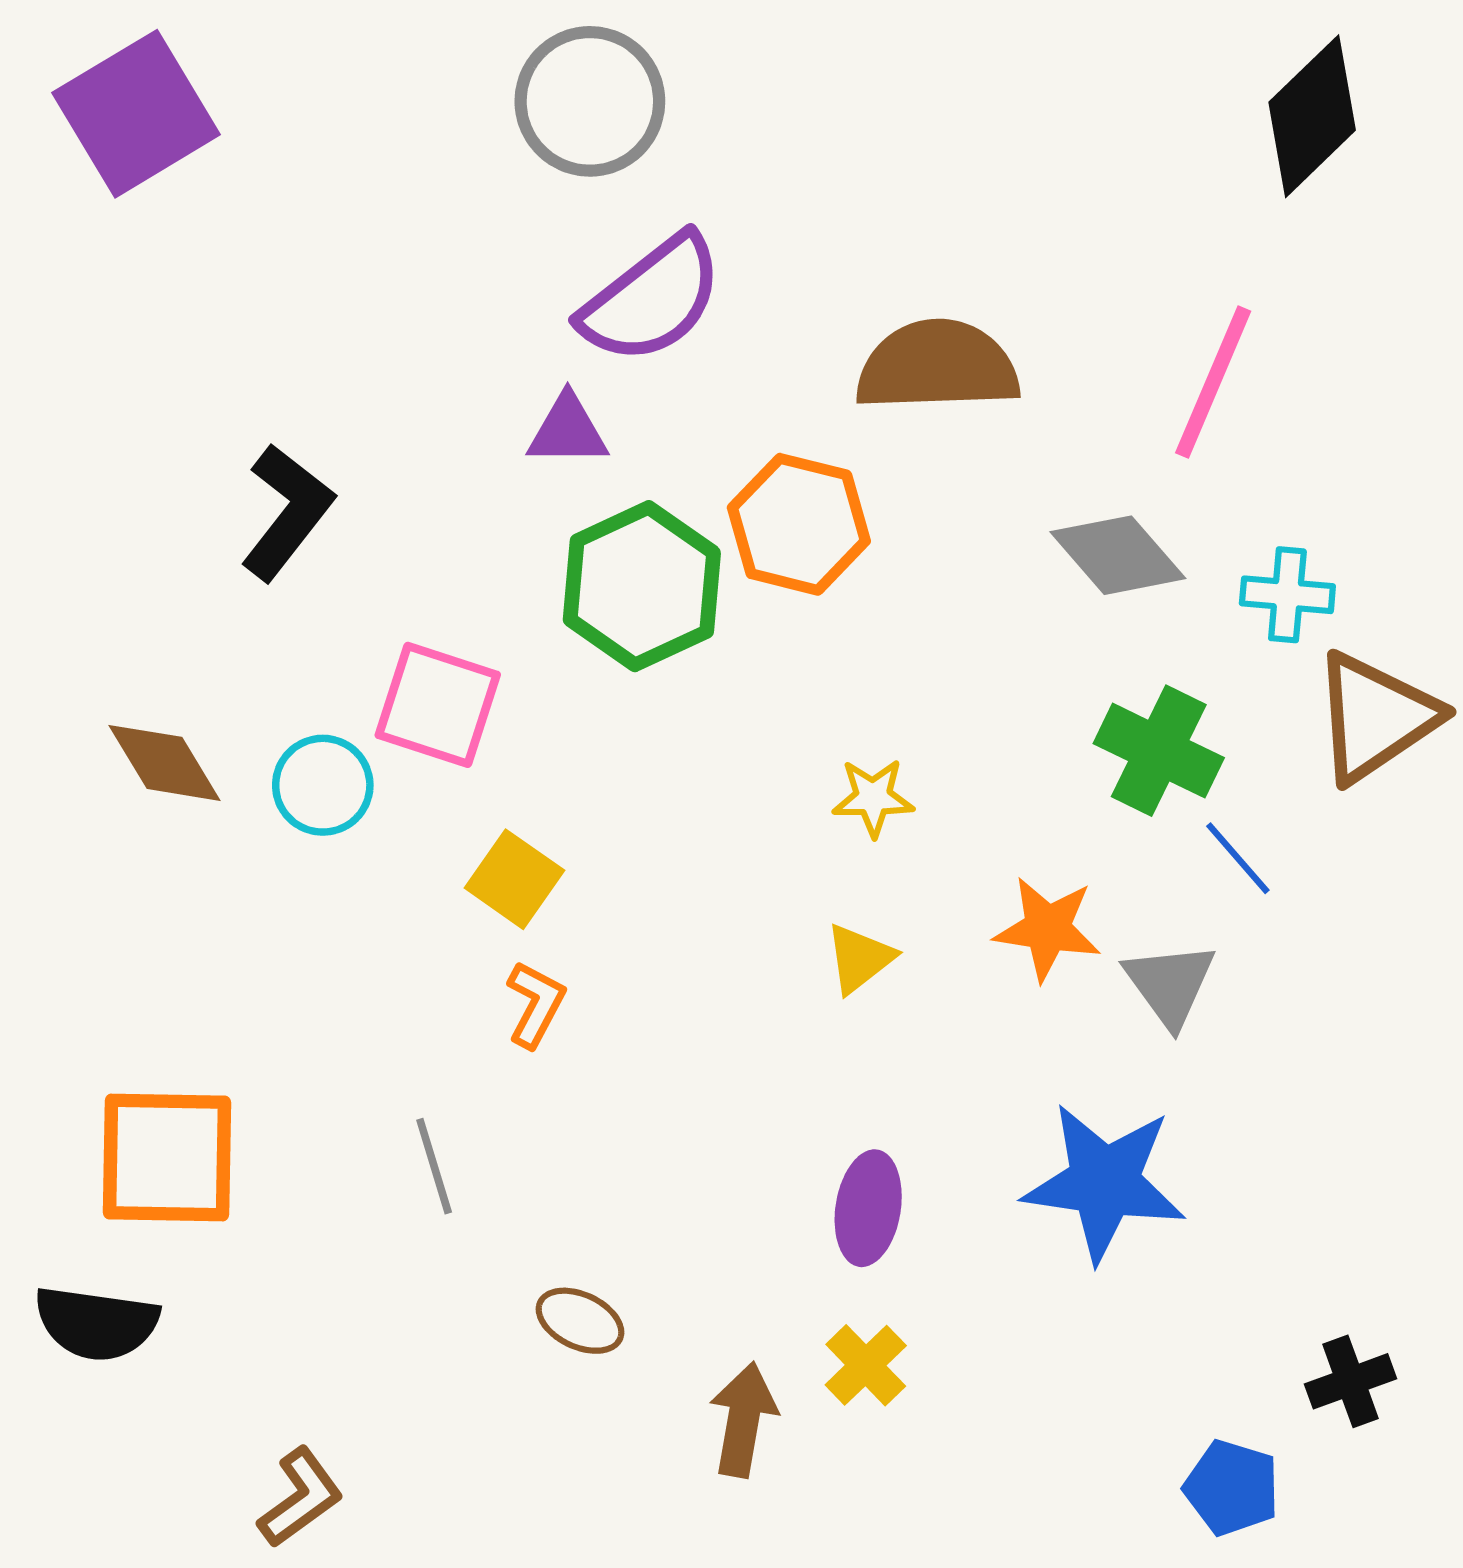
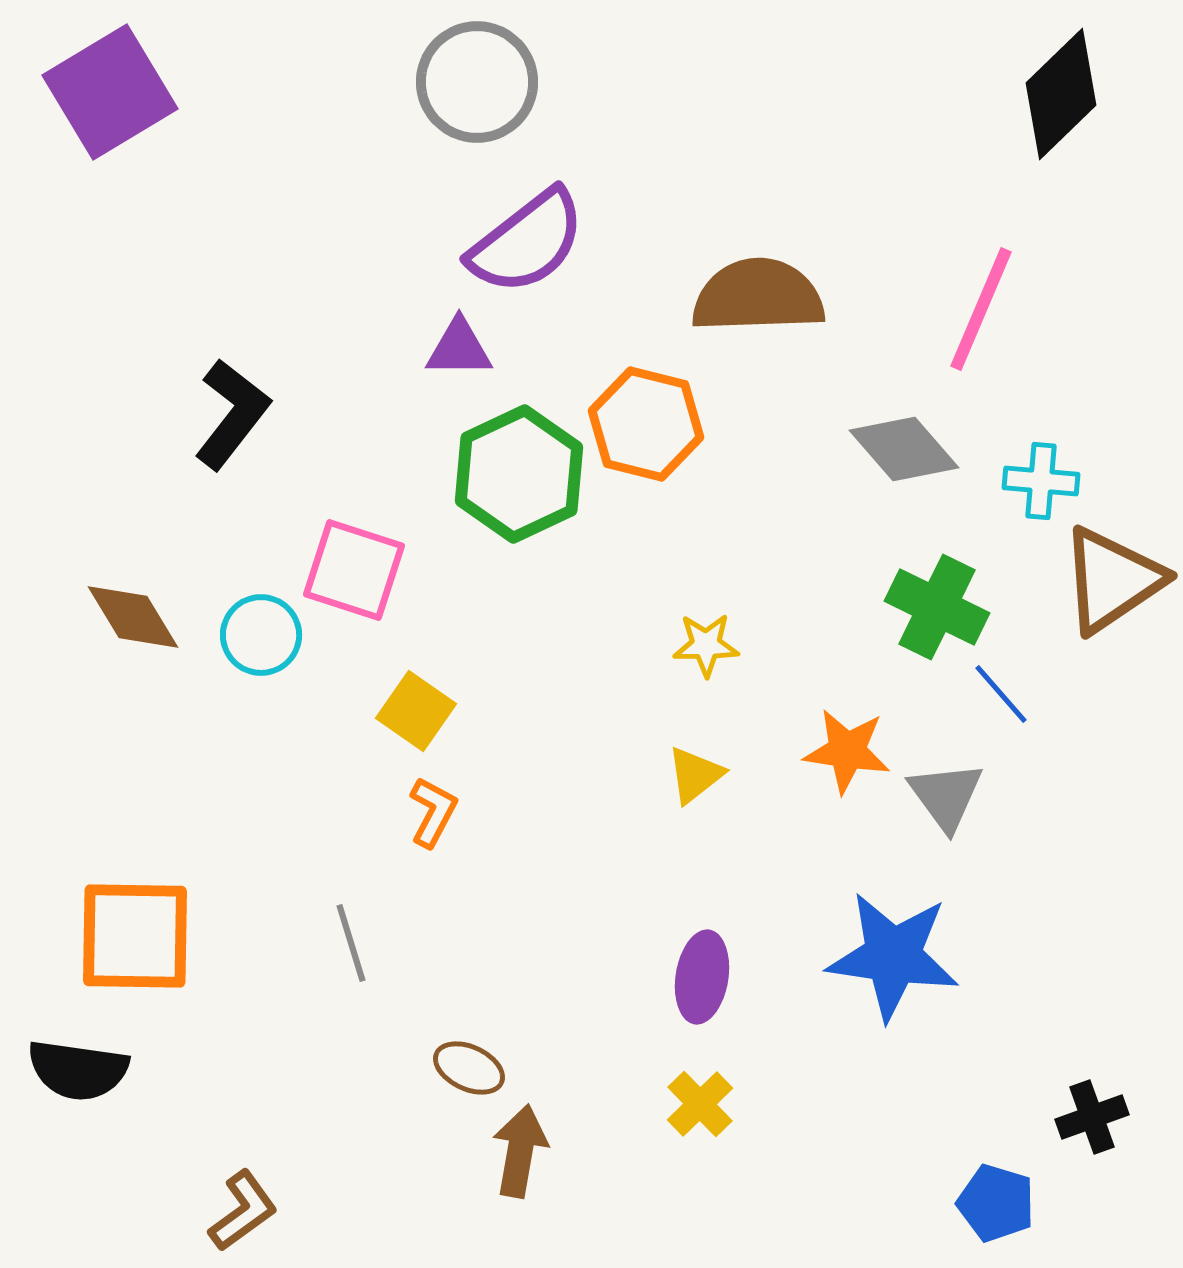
brown arrow: (743, 1420) -> (520, 1151), moved

